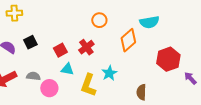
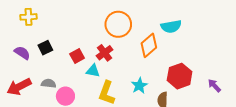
orange circle: (99, 20) -> (118, 24), size x1.6
red hexagon: (168, 59) -> (180, 76), moved
cyan triangle: (67, 69) -> (93, 71), moved
cyan star: (109, 73) -> (139, 86), moved

